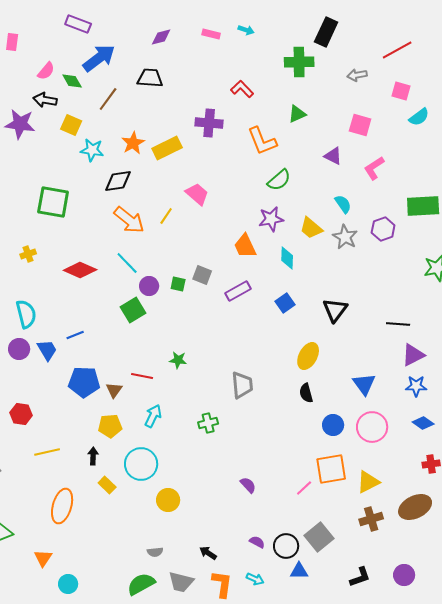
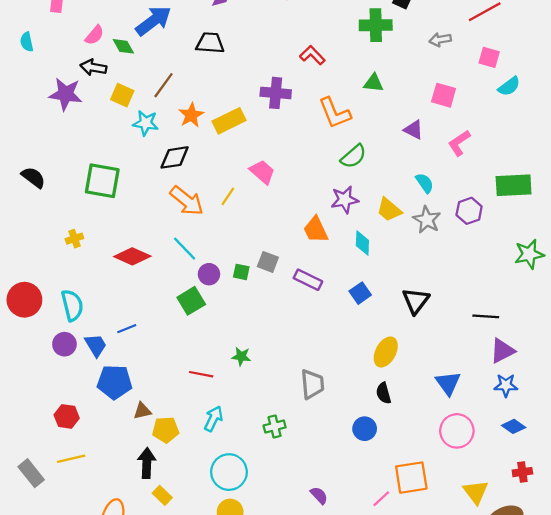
brown line: (108, 99) -> (163, 85), moved
green triangle: (297, 114) -> (373, 83), turned 30
purple rectangle: (238, 291) -> (308, 280), turned 55
blue pentagon: (84, 382) -> (114, 382), moved
brown triangle: (114, 390) -> (142, 411), moved, turned 42
blue circle: (333, 425) -> (365, 429), moved
yellow line: (47, 452) -> (71, 459), moved
black arrow: (93, 456) -> (147, 463), size x1.5
cyan circle: (141, 464) -> (229, 472), moved
yellow triangle: (368, 482) -> (476, 492), moved, turned -40

